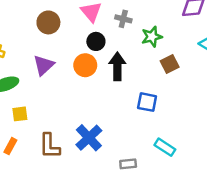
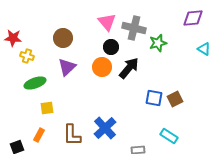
gray cross: (123, 19) -> (134, 28), size x1.6
brown circle: (48, 22) -> (63, 38), moved
brown square: (170, 64) -> (175, 99), moved
black arrow: (117, 66) -> (129, 68), turned 40

